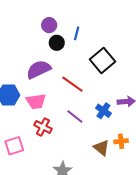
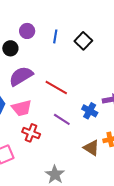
black circle: (57, 43) -> (10, 48), moved
black square: (102, 61) -> (83, 41), moved, size x0.7

